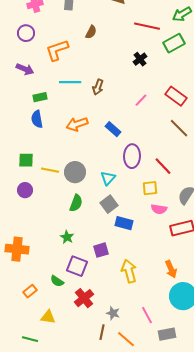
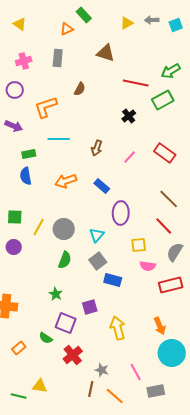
brown arrow: (98, 87) -> (97, 148), moved
brown line: (179, 128) -> (169, 199), moved
red line: (163, 166) -> (164, 226), moved
yellow line: (50, 170) -> (39, 227), turned -72
yellow triangle: (48, 317) -> (40, 386), moved

